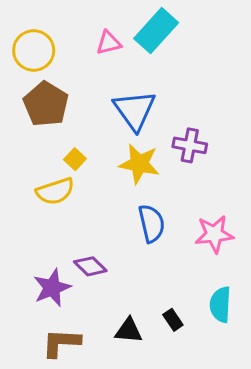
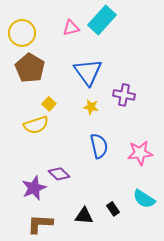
yellow star: (139, 164) -> (91, 107), size x0.6
cyan semicircle: (220, 305) -> (144, 199), turned -60

